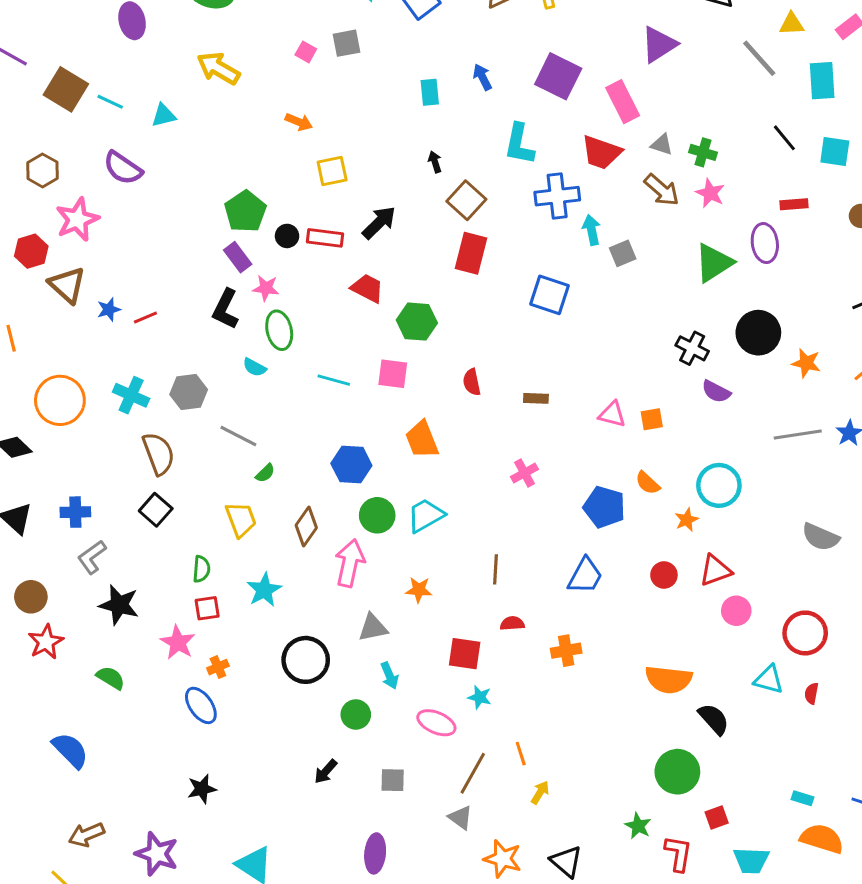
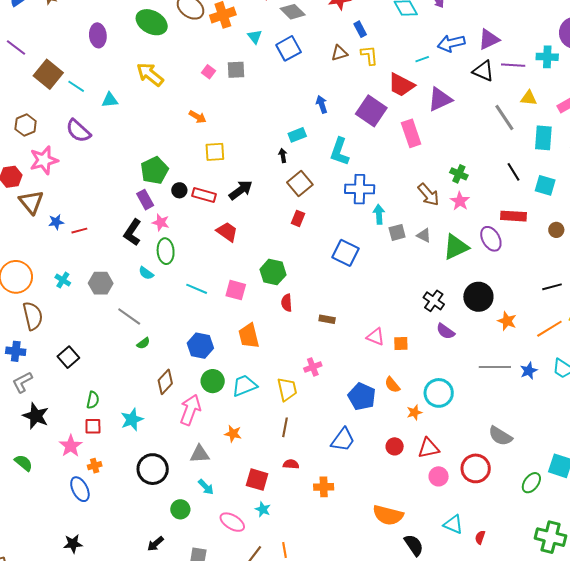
cyan rectangle: (430, 92) -> (297, 135), moved, turned 66
gray triangle: (662, 144) -> (424, 235), moved
red trapezoid: (601, 152) -> (401, 85), moved
red rectangle: (794, 204) -> (514, 216), size x1.4
purple ellipse: (765, 243) -> (491, 239), turned -30
red rectangle: (471, 253) -> (298, 218), size x0.6
green hexagon: (417, 322) -> (273, 272), moved
cyan cross: (131, 395) -> (63, 280), size x0.7
brown semicircle: (159, 454) -> (33, 316), moved
yellow trapezoid: (241, 519) -> (287, 389), moved
red circle: (805, 633) -> (476, 468), moved
cyan arrow: (390, 676) -> (206, 487), turned -30

